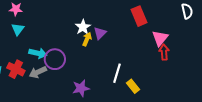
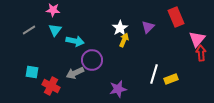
purple triangle: (100, 33) -> (148, 27), moved
cyan arrow: (38, 53) -> (75, 41), moved
red cross: (16, 69) -> (51, 86), moved
yellow rectangle: (133, 86) -> (171, 79), moved, turned -72

